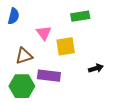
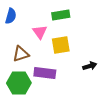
green rectangle: (80, 16) -> (61, 15), moved

